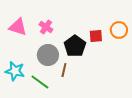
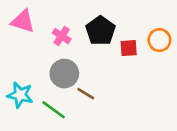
pink triangle: (18, 27) -> (23, 21), moved
black pentagon: (75, 46) -> (100, 31), moved
brown line: (64, 70) -> (86, 94), turned -72

